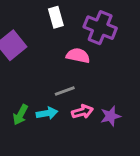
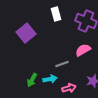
pink semicircle: (78, 56) -> (83, 50), moved, turned -42
pink arrow: (82, 112) -> (69, 88), moved

